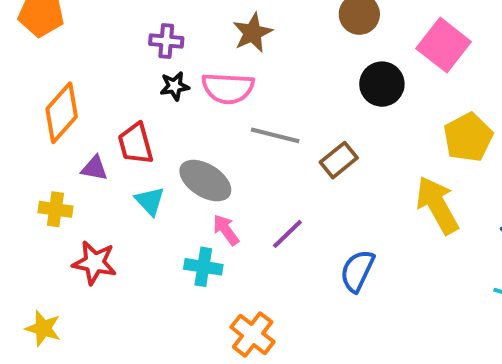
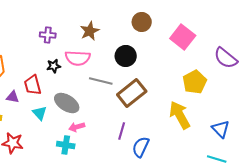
black circle: (382, 84) -> (126, 56), moved
black star: (175, 86) -> (54, 66), moved
brown rectangle: (339, 160) -> (132, 93), size x1.6
pink arrow: (226, 230) -> (77, 127), turned -70
purple line: (287, 234) -> (122, 131), moved, turned -30

